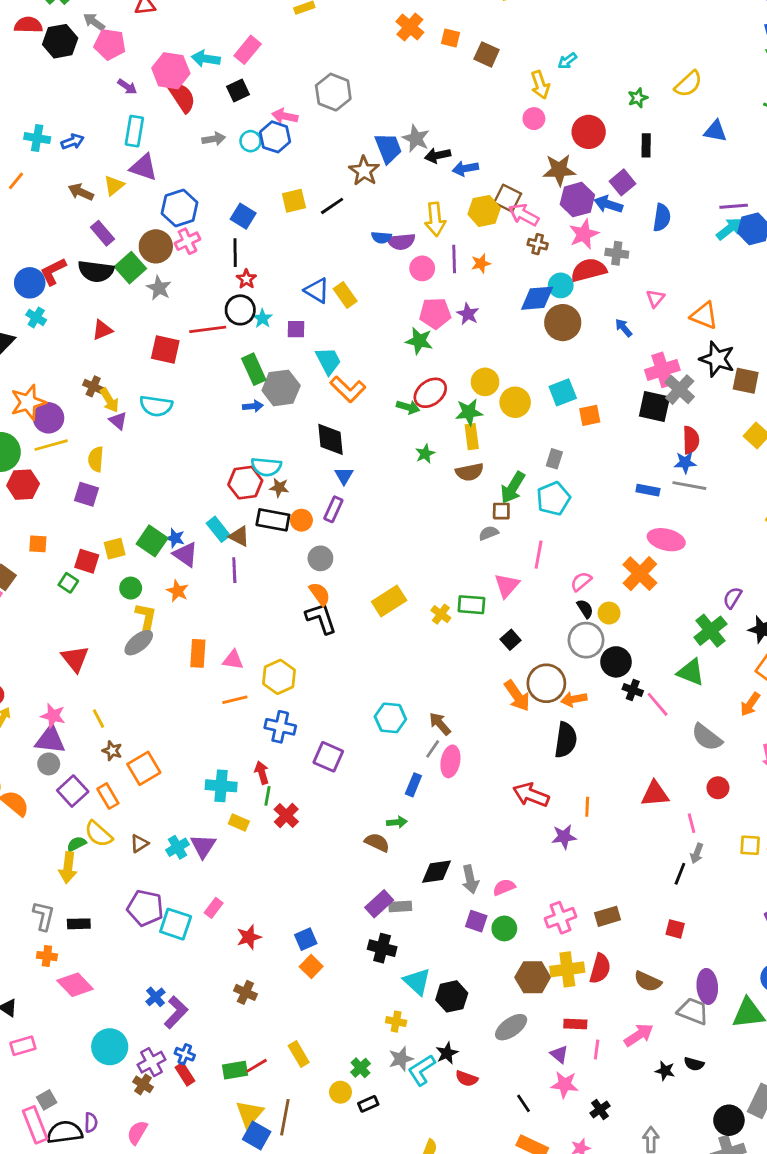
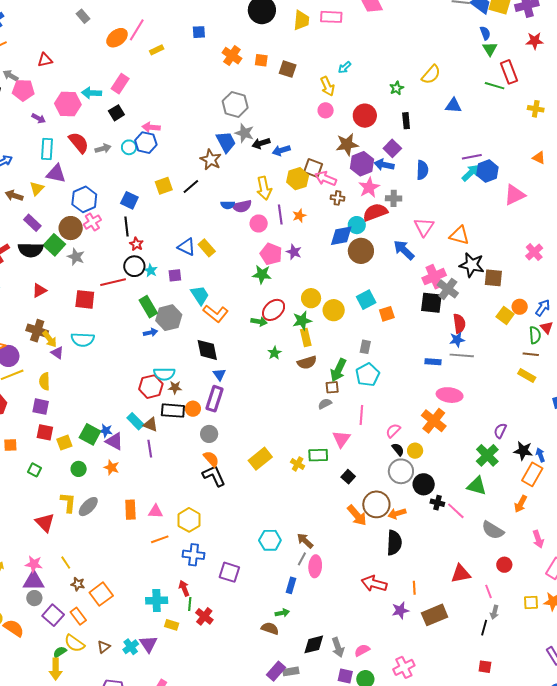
gray hexagon: (333, 92) -> (235, 104), moved
red semicircle: (182, 97) -> (79, 143), moved
pink triangle: (655, 298) -> (424, 227), size x1.5
pink pentagon: (435, 313) -> (271, 254), turned 30
blue arrow: (624, 328) -> (404, 250), size x1.6
brown cross: (93, 386) -> (37, 331), size x1.5
purple rectangle: (333, 509) -> (214, 399), size x1.4
red square: (87, 561) -> (45, 432), moved
yellow L-shape: (146, 617) -> (68, 502), moved
brown rectangle: (608, 916) -> (435, 615), moved, size x1.4

